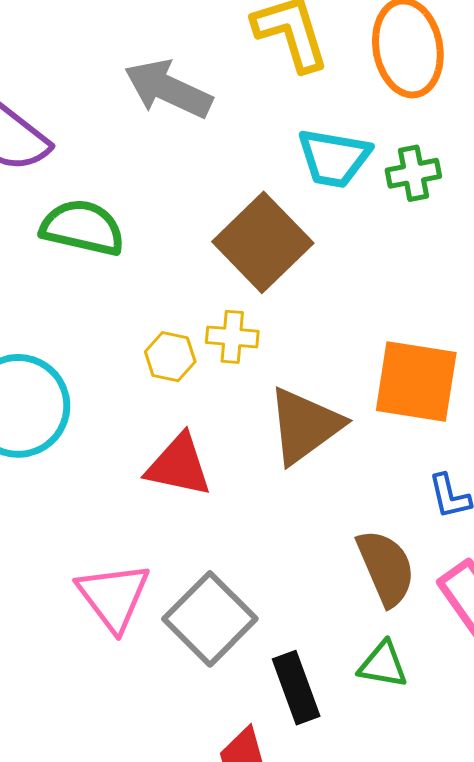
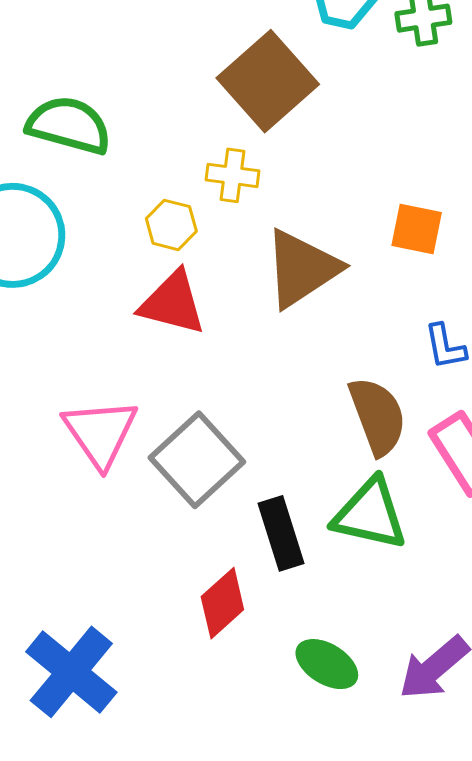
green semicircle: (83, 228) -> (69, 125), moved
yellow hexagon: (170, 357) -> (171, 225), moved
orange square: (416, 381) -> (417, 229), size x0.6
green triangle: (383, 665) -> (370, 514), size x1.5

